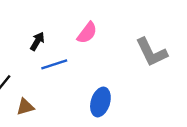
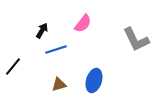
brown triangle: (25, 107) -> (59, 84), moved

